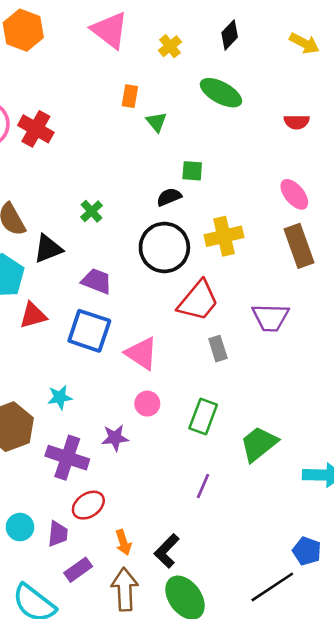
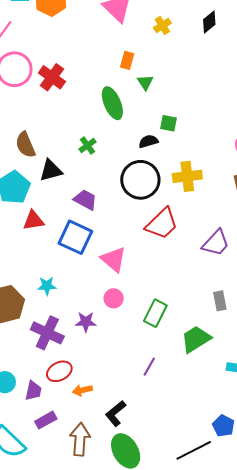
green ellipse: (221, 93) -> (112, 103), moved, turned 32
purple trapezoid: (270, 317) -> (216, 243), turned -56
gray rectangle: (218, 349) -> (220, 301), moved
orange arrow: (123, 542) -> (82, 390), moved, turned 90

